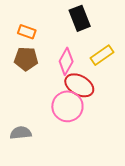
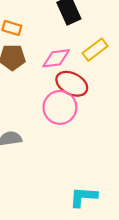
pink diamond: (66, 61) -> (56, 58), turned 56

